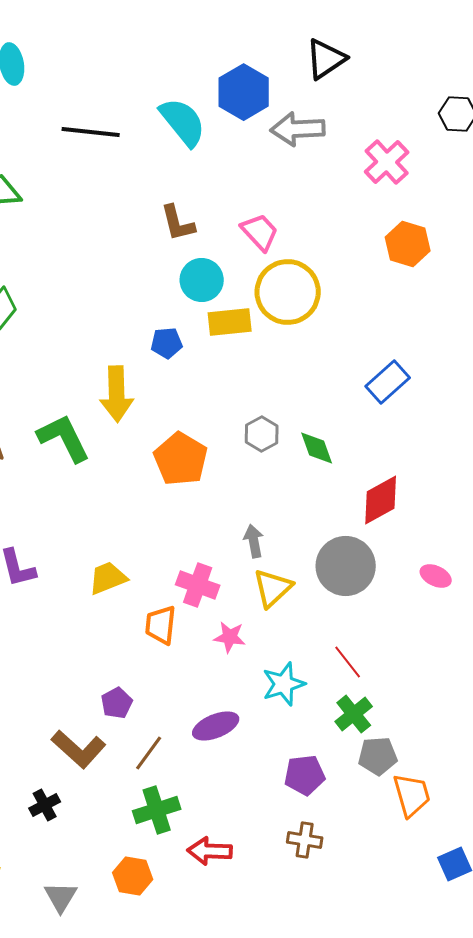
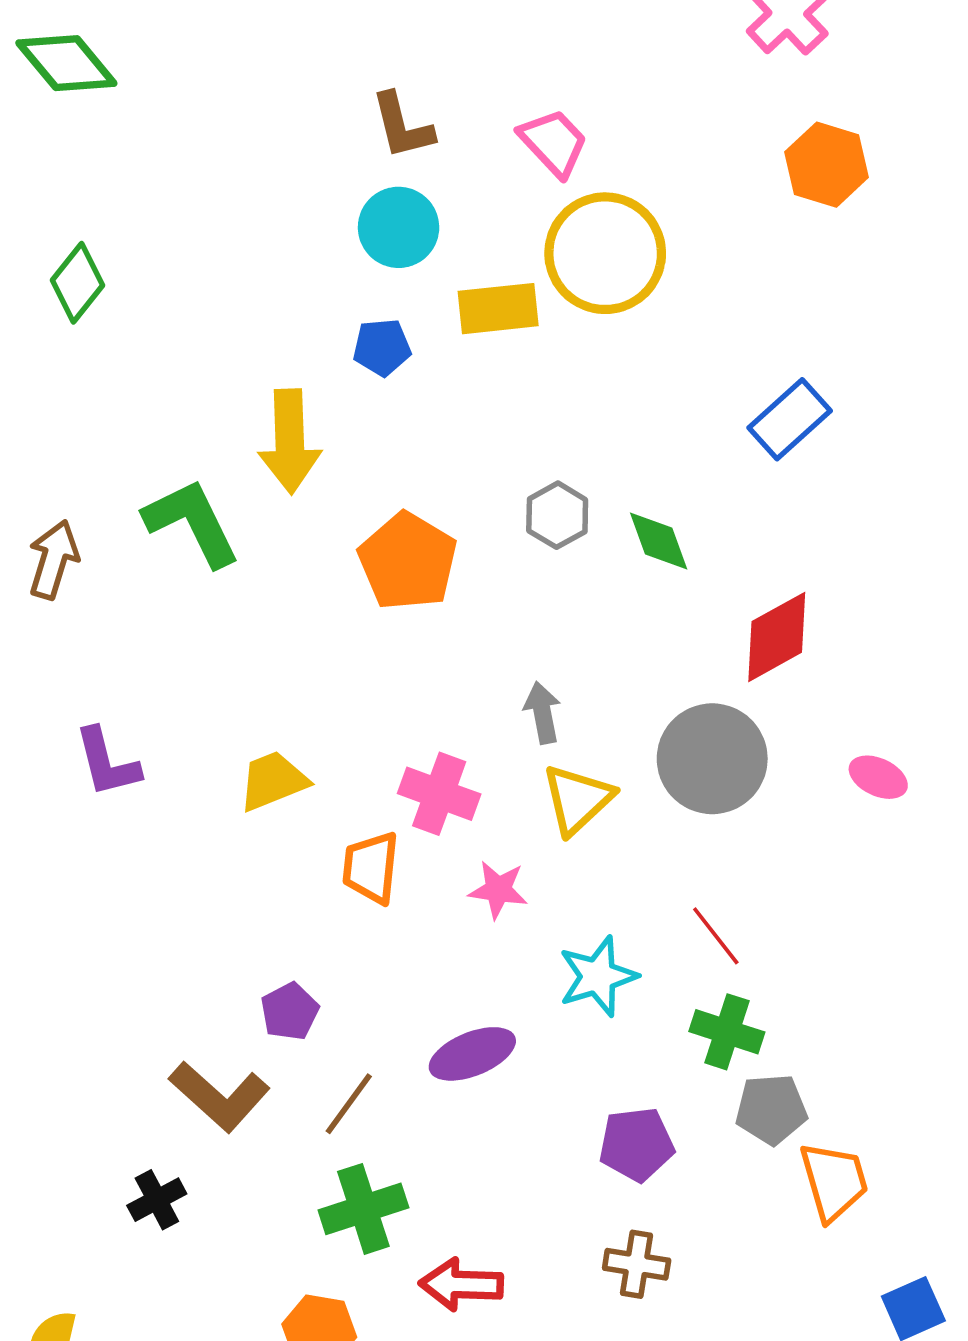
cyan circle: (202, 280) -> (399, 227), moved
green cross: (354, 714) -> (727, 1032), turned -33

